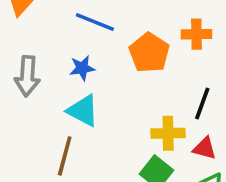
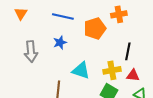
orange pentagon: (149, 53) -> (95, 28), turned 30
cyan triangle: (83, 111) -> (81, 70), moved

